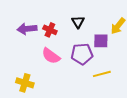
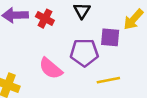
pink semicircle: (51, 56) -> (51, 68), moved

